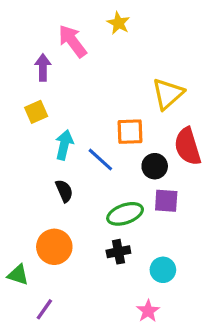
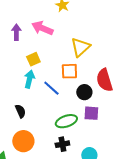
pink arrow: (72, 41) -> (42, 28), moved, turned -30
yellow triangle: (168, 94) -> (80, 47), moved
yellow square: (36, 112) -> (33, 59), moved
black semicircle: (64, 191) -> (20, 111), moved

